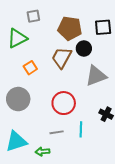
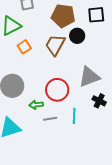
orange square: (30, 68) -> (24, 47), moved
gray triangle: (96, 76) -> (89, 77), moved
green arrow: (42, 152) -> (36, 105), moved

